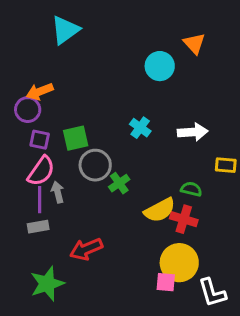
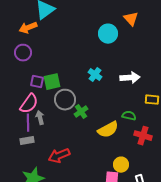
orange arrow: (40, 92) -> (28, 28), moved
purple circle: (28, 110) -> (23, 53), moved
purple square: (40, 140) -> (37, 82), moved
red cross: (184, 219) -> (143, 136), moved
yellow circle: (179, 263) -> (121, 165), size x0.6

